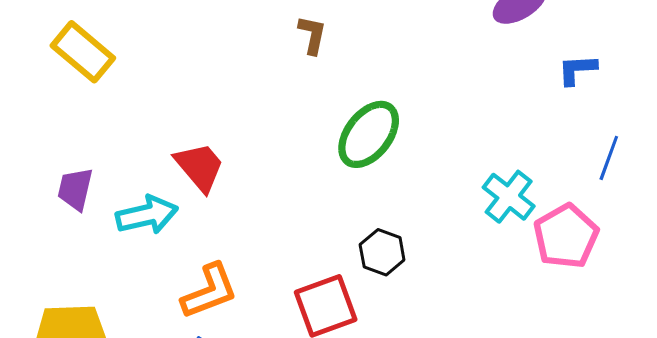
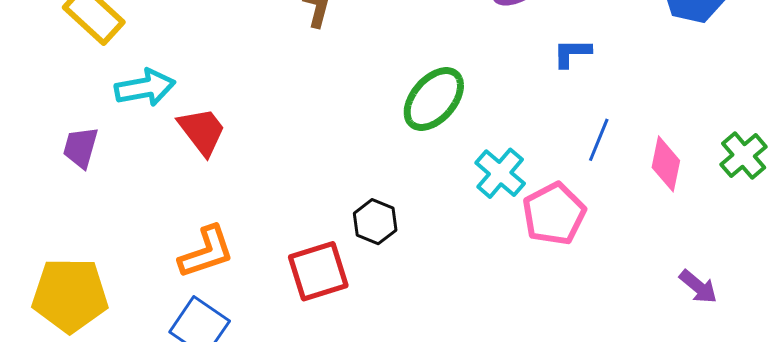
green ellipse: (369, 134) -> (434, 99), moved
cyan arrow: (147, 215) -> (145, 88), moved

